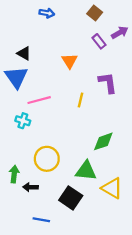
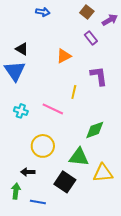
purple arrow: (120, 33) -> (110, 20), moved
orange triangle: (70, 61) -> (64, 56), turned 35
pink line: (39, 100) -> (53, 109), moved, turned 40
green arrow: (14, 174) -> (16, 191), moved
yellow triangle: (112, 188) -> (103, 173), turned -35

